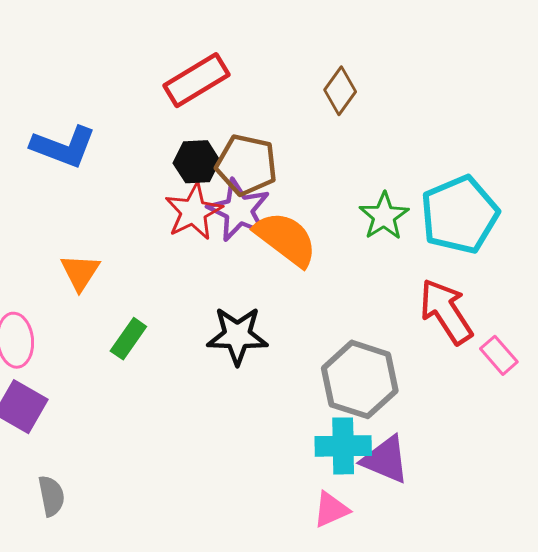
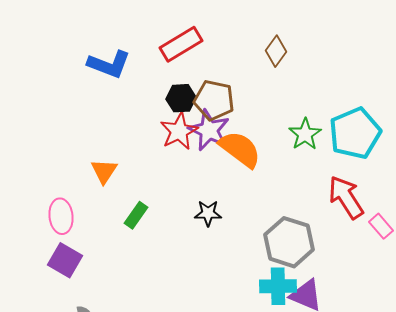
blue L-shape: (63, 147) -> (109, 64), moved
black star: (237, 336) -> (208, 213), size x0.7

